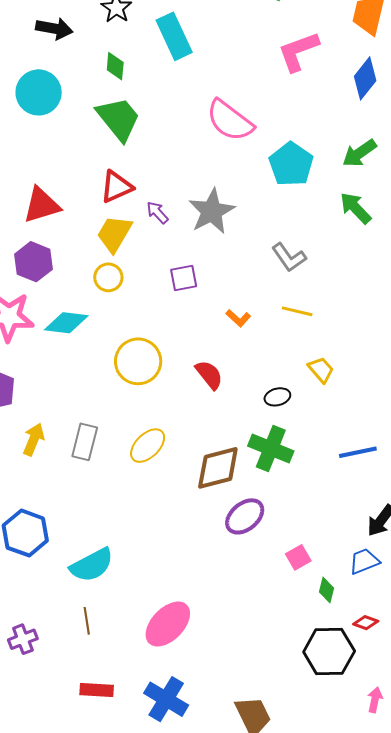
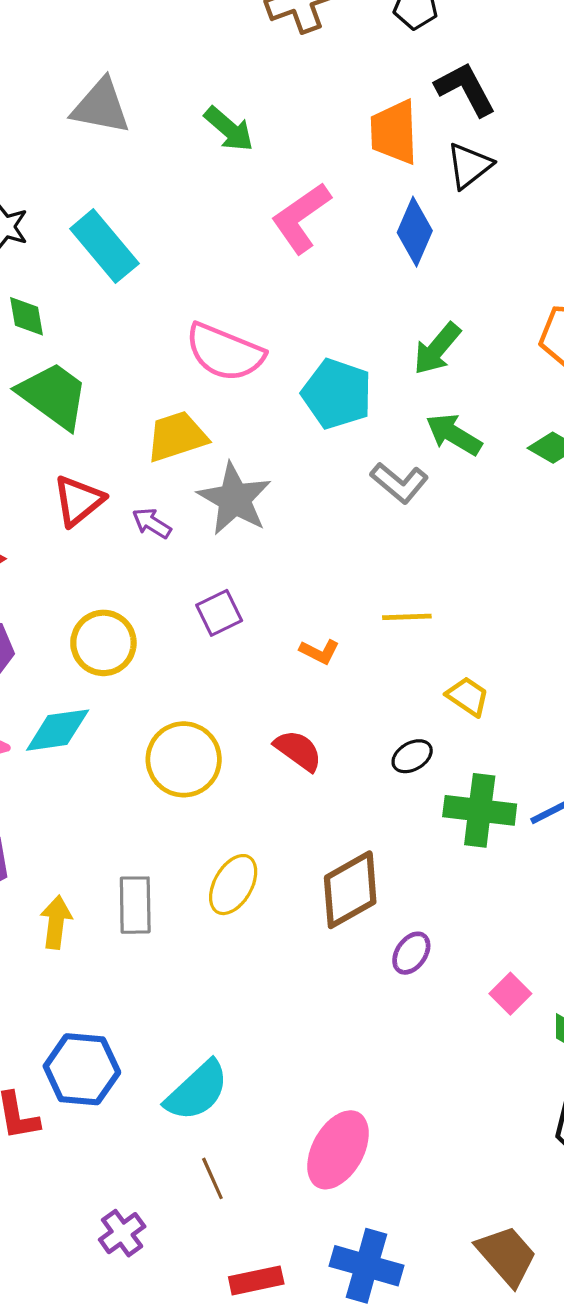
yellow trapezoid: (114, 234) -> (177, 436), moved, turned 57
gray L-shape: (289, 257) -> (399, 483), moved
yellow circle: (108, 277) -> (103, 643), size x1.4
green cross: (271, 449) -> (480, 810), moved
purple ellipse: (245, 516) -> (411, 953), size x0.7

